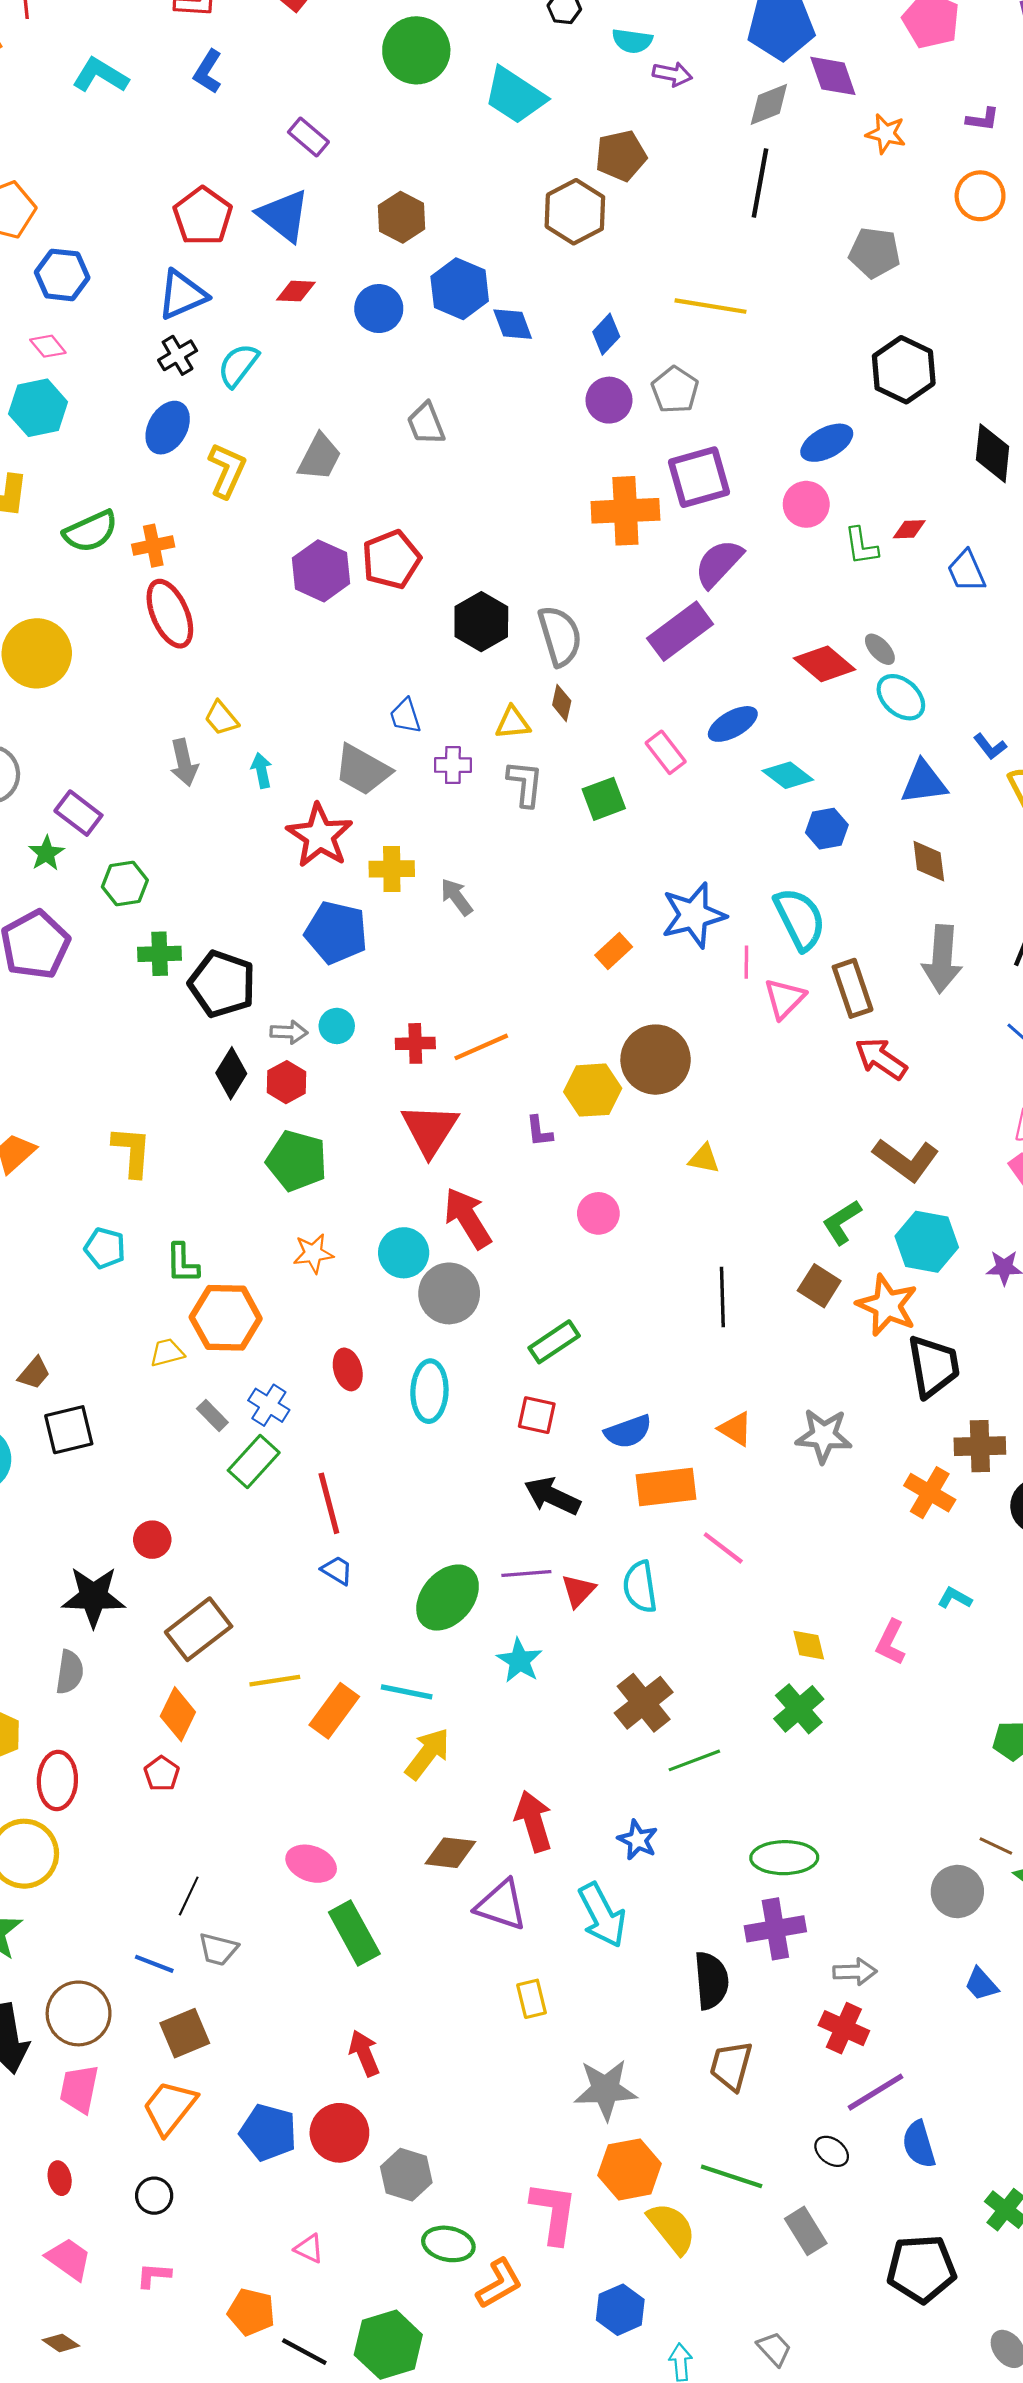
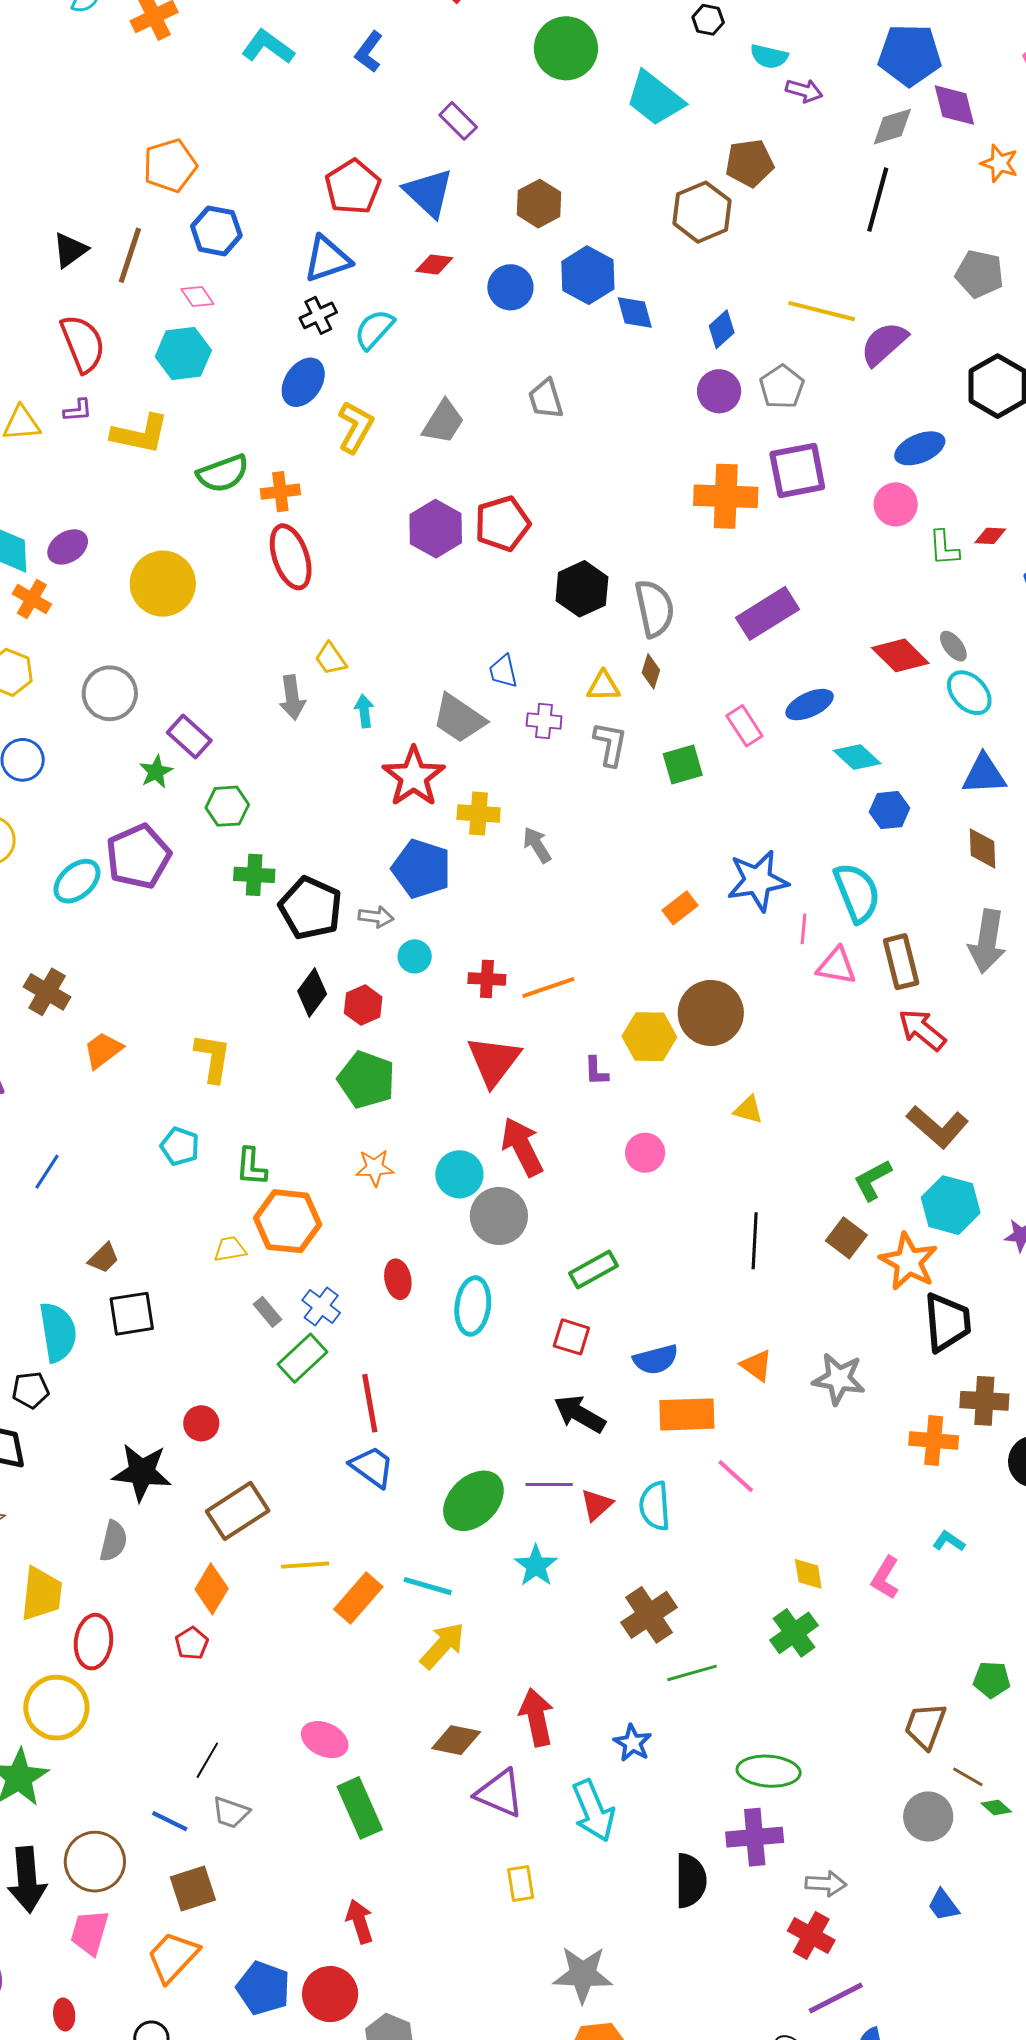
purple semicircle: (719, 563) -> (884, 344), moved
pink triangle: (785, 999) -> (836, 966), turned 51
gray arrow: (289, 1032) -> (376, 917), moved
orange cross: (930, 1493) -> (934, 1440), turned -30
blue trapezoid: (337, 1570) -> (372, 1467), size x1.5
brown trapezoid: (731, 2066) -> (925, 1726), moved

